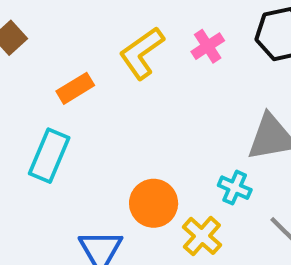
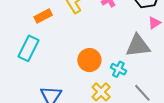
orange circle: (154, 203) -> (89, 60), moved

